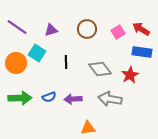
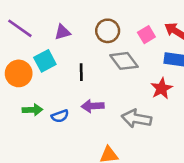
cyan square: (37, 53) -> (45, 61), turned 30
gray diamond: (100, 69) -> (124, 61), moved
green arrow: (20, 98) -> (32, 110), moved, size x0.7
purple arrow: (73, 99) -> (93, 106), moved

